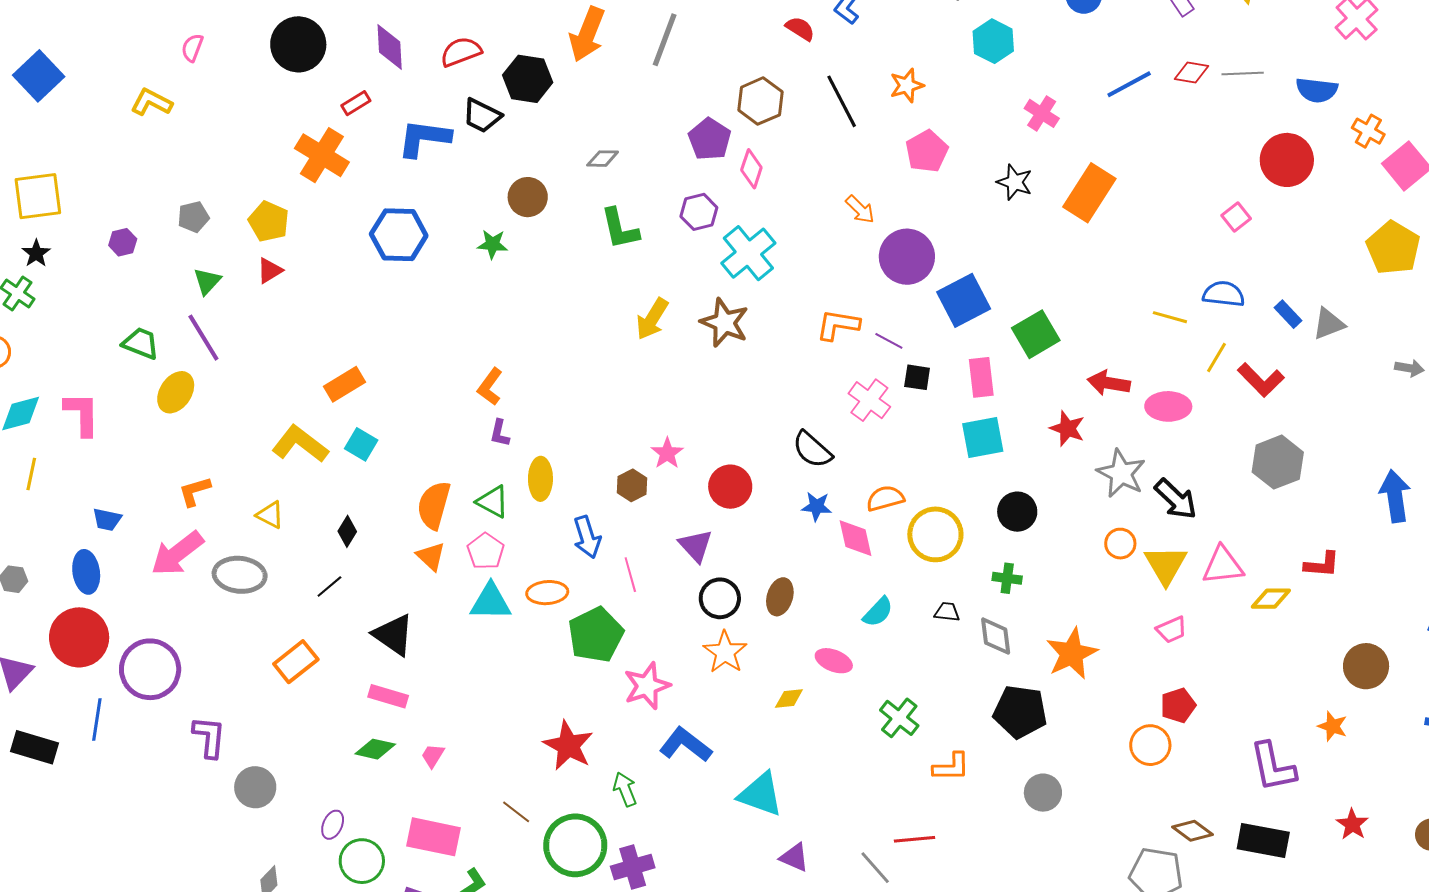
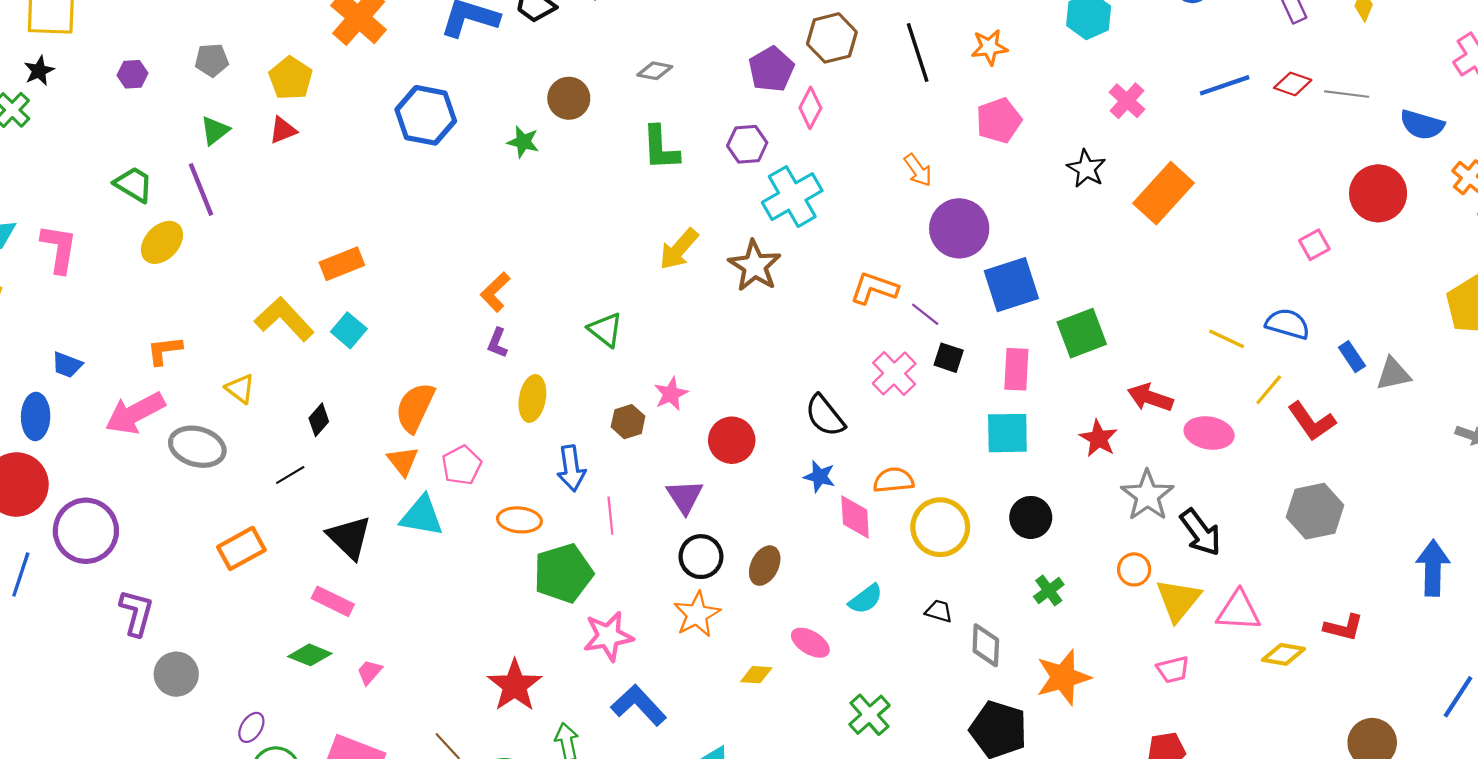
green triangle: (493, 502) -> (606, 330), moved
green cross: (1007, 578) -> (1049, 591), moved, turned 36
cyan triangle: (491, 602) -> (422, 516), moved

